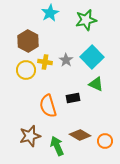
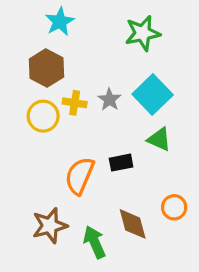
cyan star: (50, 13) -> (60, 22), moved
orange semicircle: (48, 106) -> (80, 176), turned 40
brown diamond: (80, 135) -> (133, 224), turned 45
orange circle: (105, 141) -> (174, 207), moved

